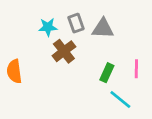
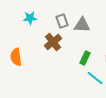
cyan star: (48, 27) -> (30, 18), moved

